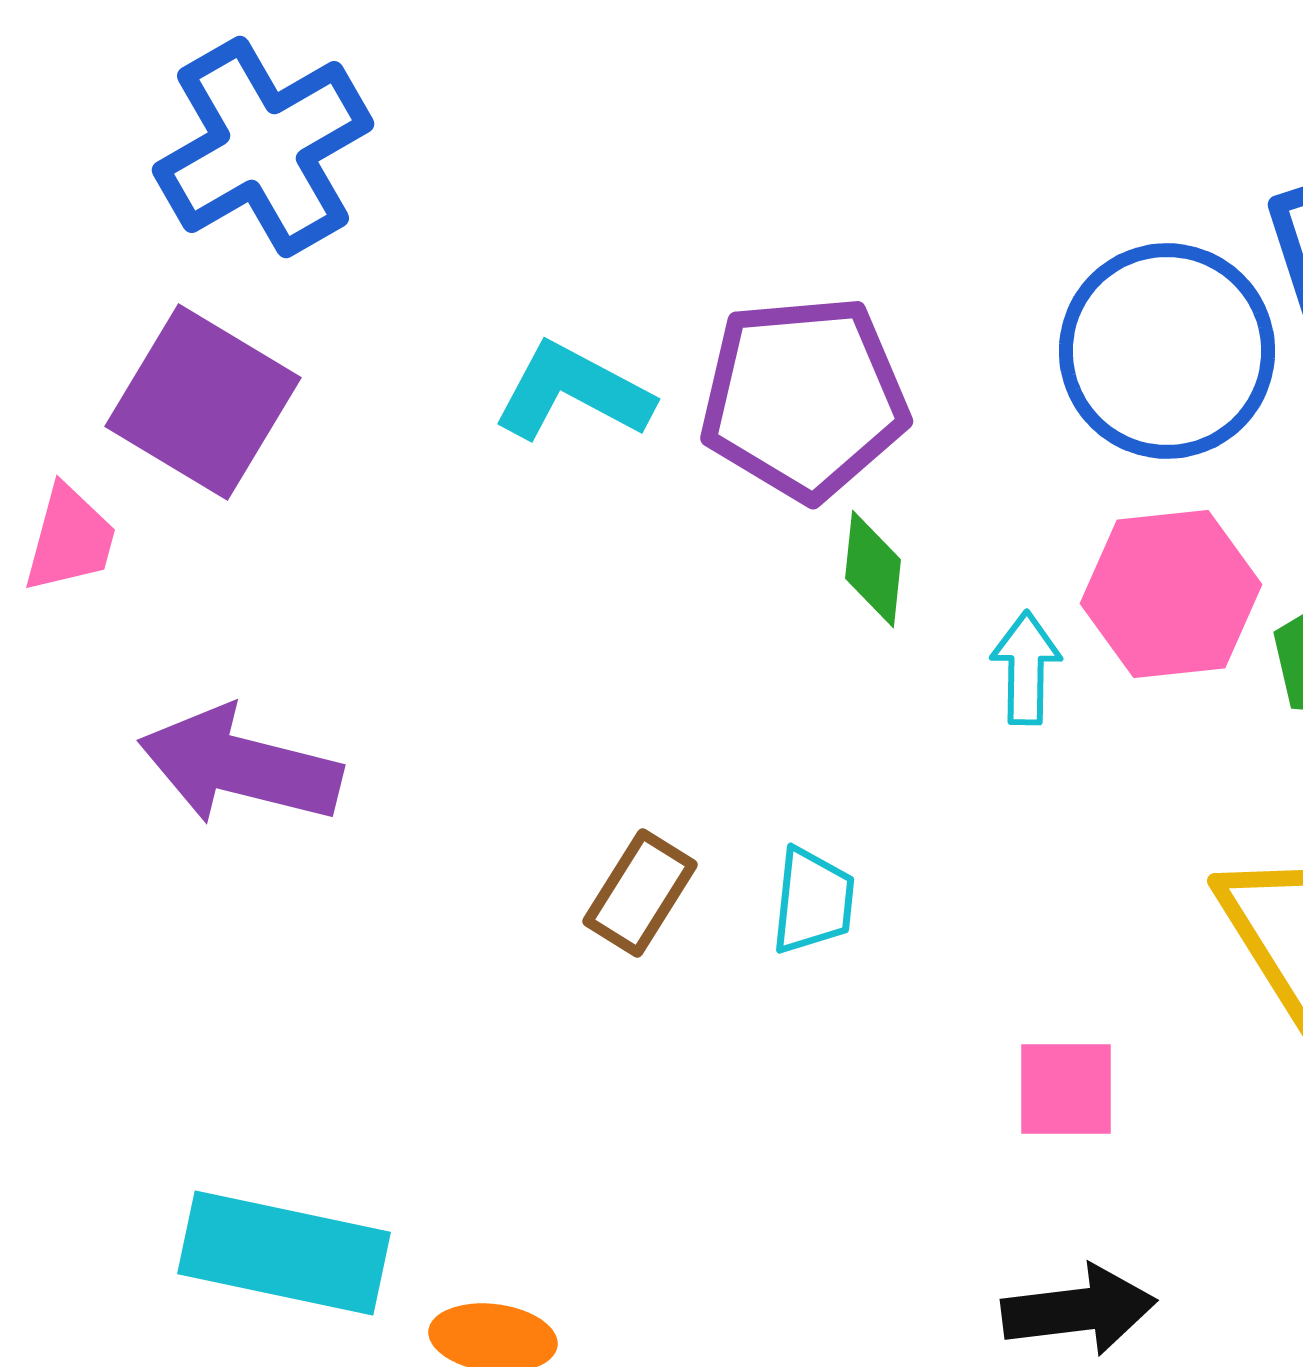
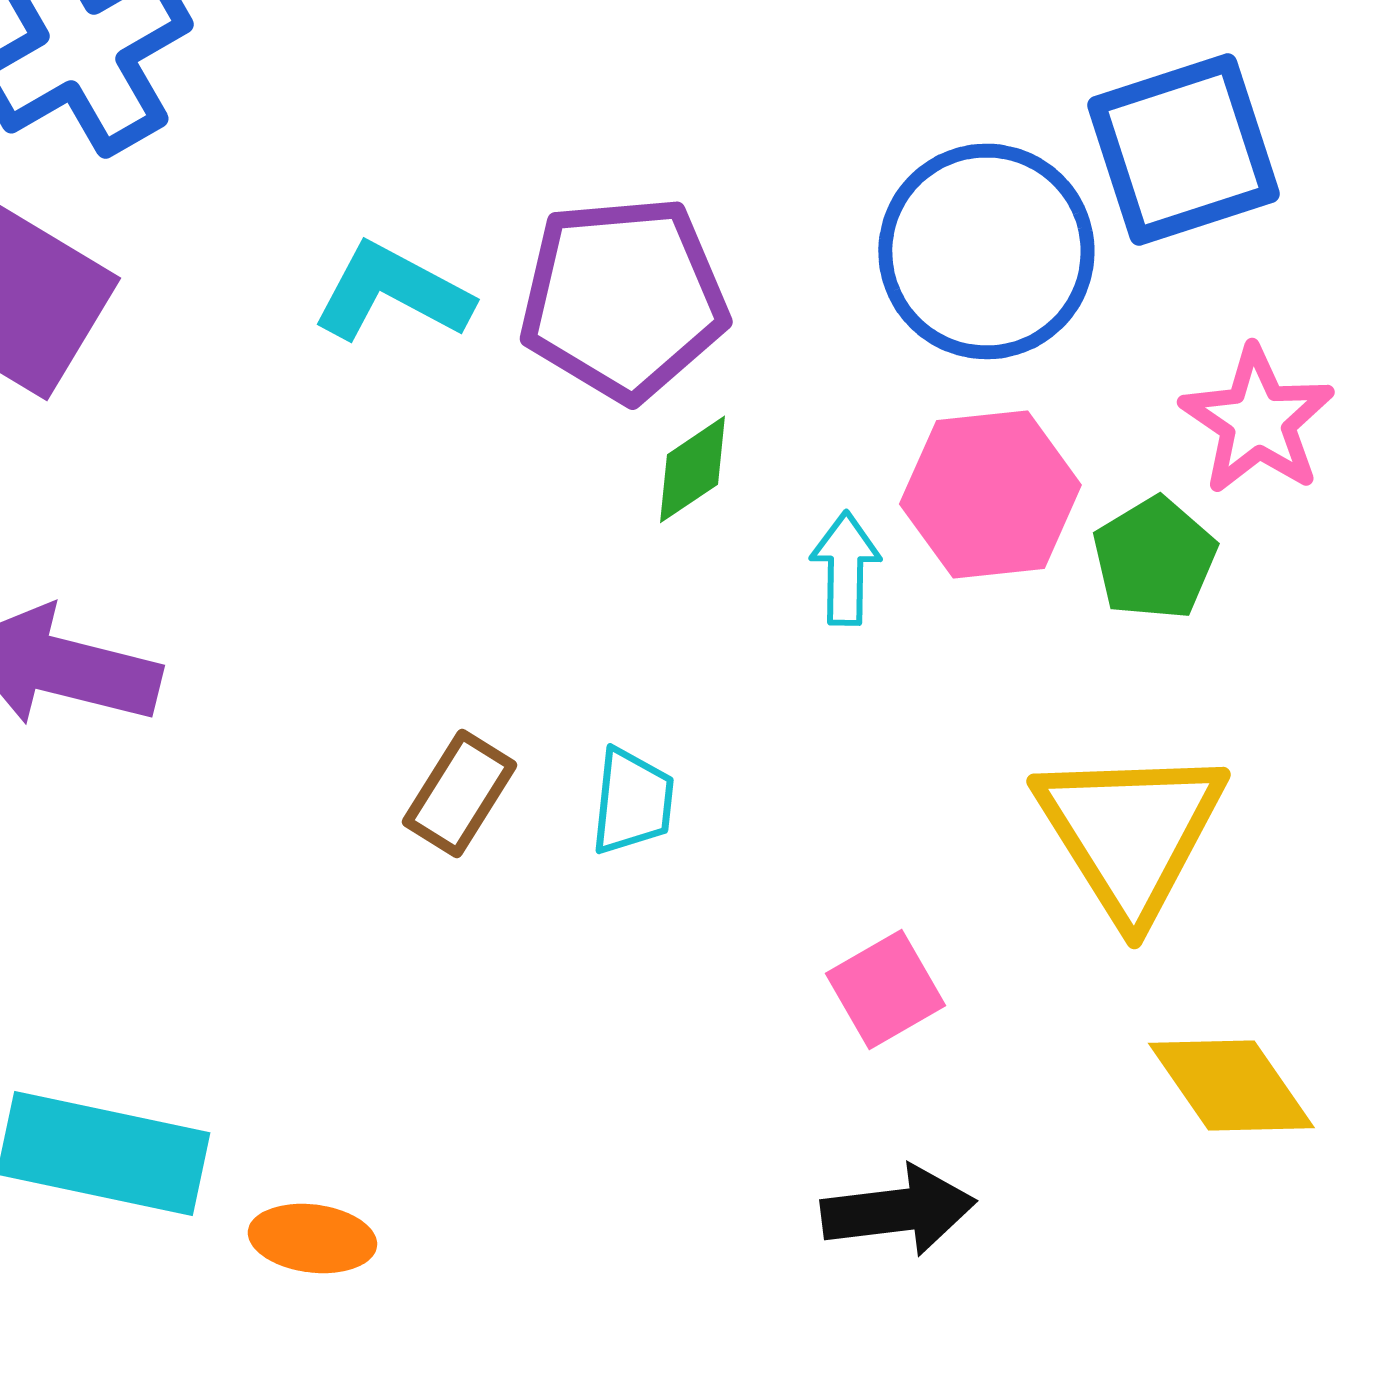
green diamond: (873, 569) -> (692, 469), turned 50
pink square: (1066, 1089) -> (885, 989), turned -30

